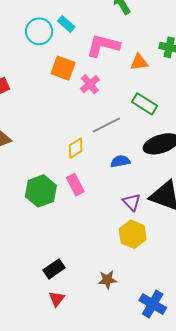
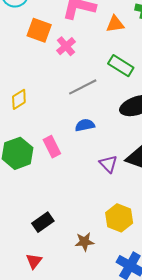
yellow diamond: (76, 148) -> (19, 99), moved
blue semicircle: (120, 161) -> (85, 125), moved
yellow hexagon: (133, 234) -> (119, 218), moved
black rectangle: (54, 269) -> (43, 222), moved

